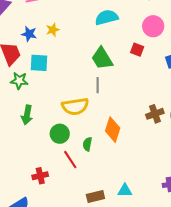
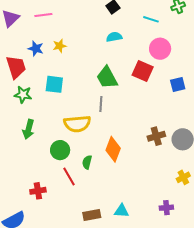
cyan semicircle: (107, 17) -> (114, 37), size x0.7
red square: (137, 50) -> (143, 71), size x1.5
cyan square: (39, 63) -> (54, 84), moved

